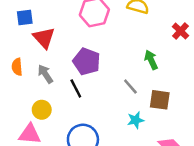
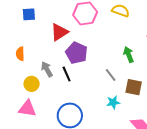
red triangle: (44, 38) -> (59, 32), moved, turned 36
gray arrow: (45, 74) -> (47, 69), moved
yellow circle: (42, 110) -> (32, 84), moved

